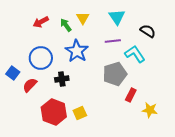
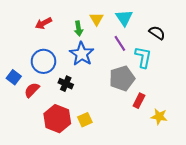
yellow triangle: (83, 18) -> (97, 19), moved
green arrow: (66, 25) -> (78, 28), moved, turned -152
purple line: (113, 41) -> (120, 43), turned 63
cyan L-shape: (135, 54) -> (143, 57), turned 45
black cross: (62, 79) -> (66, 84), turned 32

